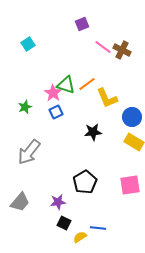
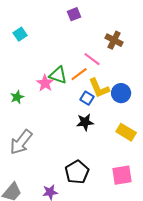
pink line: (103, 47) -> (92, 59), moved
blue square: (56, 112) -> (87, 98), moved, turned -32
blue circle: (132, 117) -> (121, 93), moved

